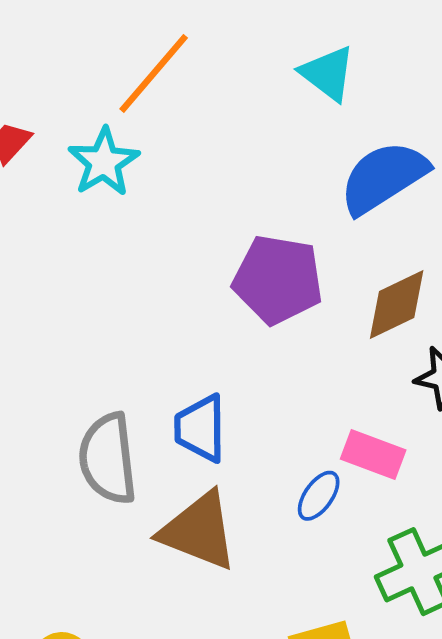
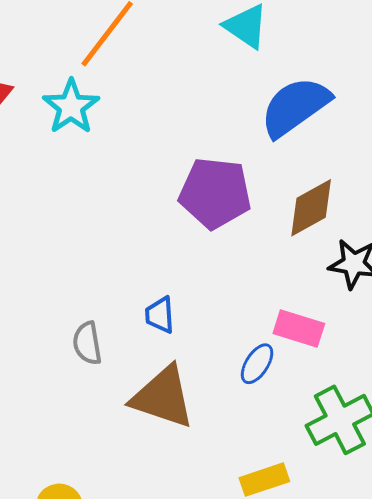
blue trapezoid: (200, 428) -> (160, 315), size x0.7
gray semicircle: (108, 459) -> (87, 343), size x0.6

